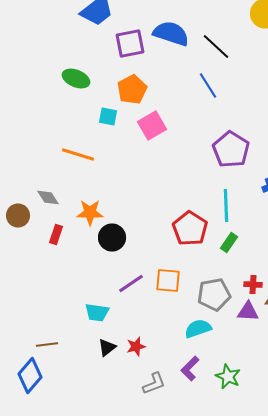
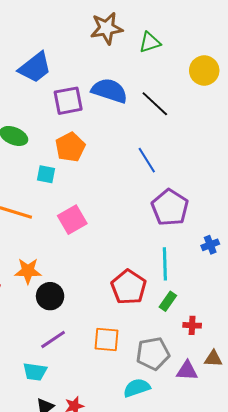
blue line: (208, 86) -> (147, 160), moved
pink square: (152, 126) -> (72, 220), moved
purple line: (131, 284) -> (53, 339), moved
red cross: (253, 284) -> (192, 325), moved

